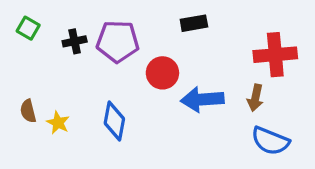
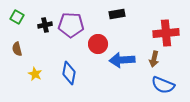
brown semicircle: (28, 111) -> (17, 49), moved

